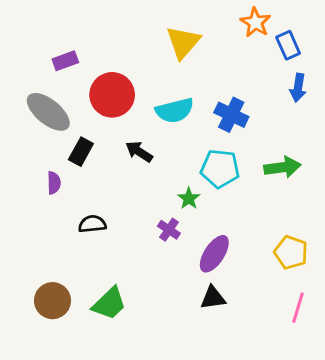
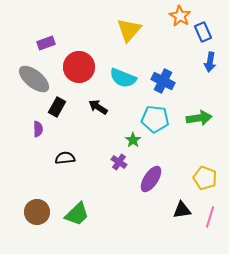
cyan semicircle: (175, 110) -> (123, 78), turned 36
black triangle: (213, 298) -> (182, 210), moved

